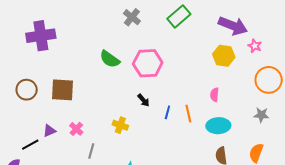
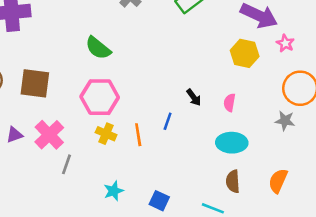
pink hexagon: (148, 63) -> (100, 97), moved
black arrow: (143, 100) -> (194, 97), moved
orange line: (188, 114) -> (138, 135), moved
gray star: (261, 115) -> (285, 121), moved
pink cross: (76, 129) -> (49, 135), size x1.6

